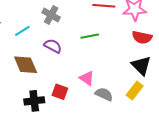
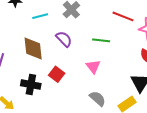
pink triangle: (87, 78) -> (93, 67), moved
red square: (60, 92) -> (57, 74), moved

